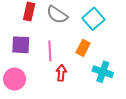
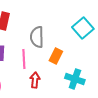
gray semicircle: (57, 15) -> (37, 37), moved, turned 55
cyan square: (93, 19) -> (83, 28), moved

